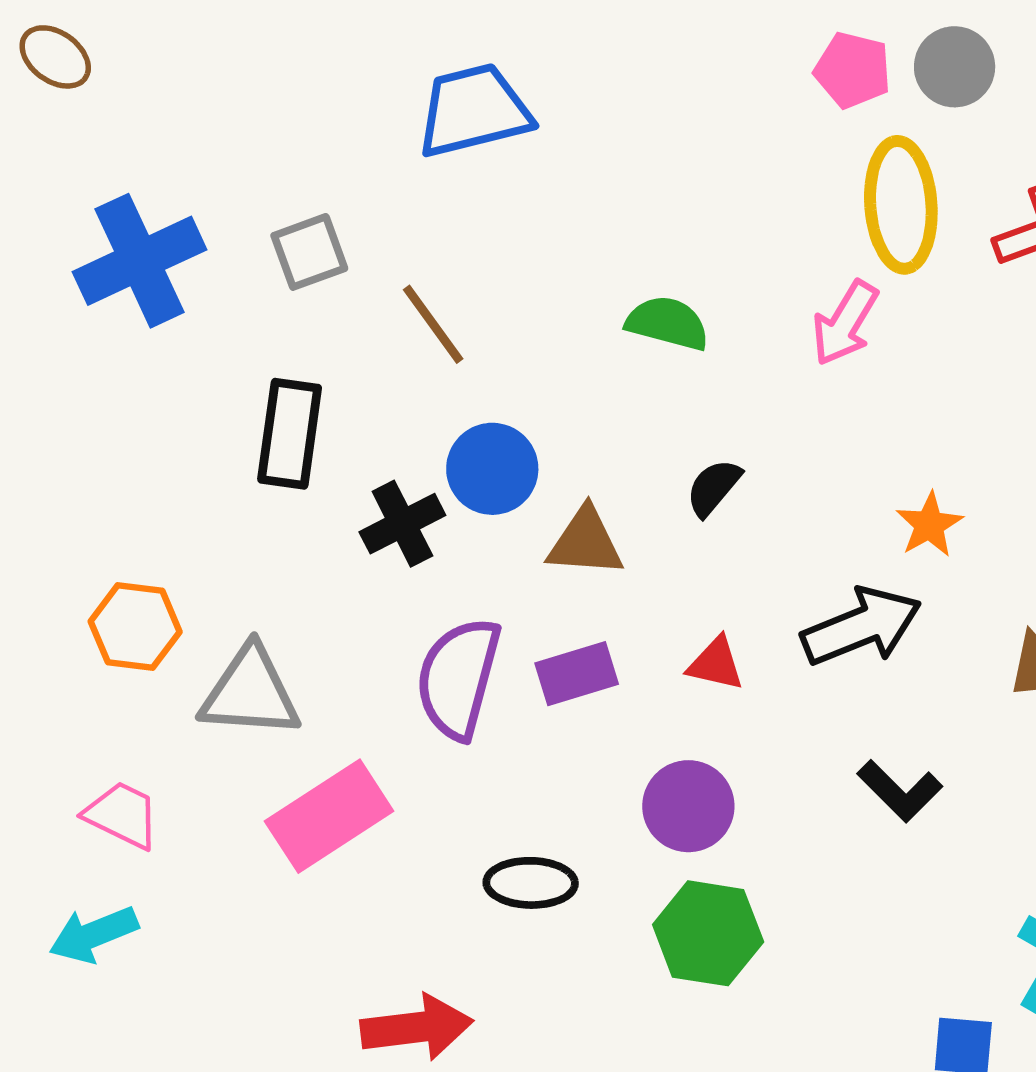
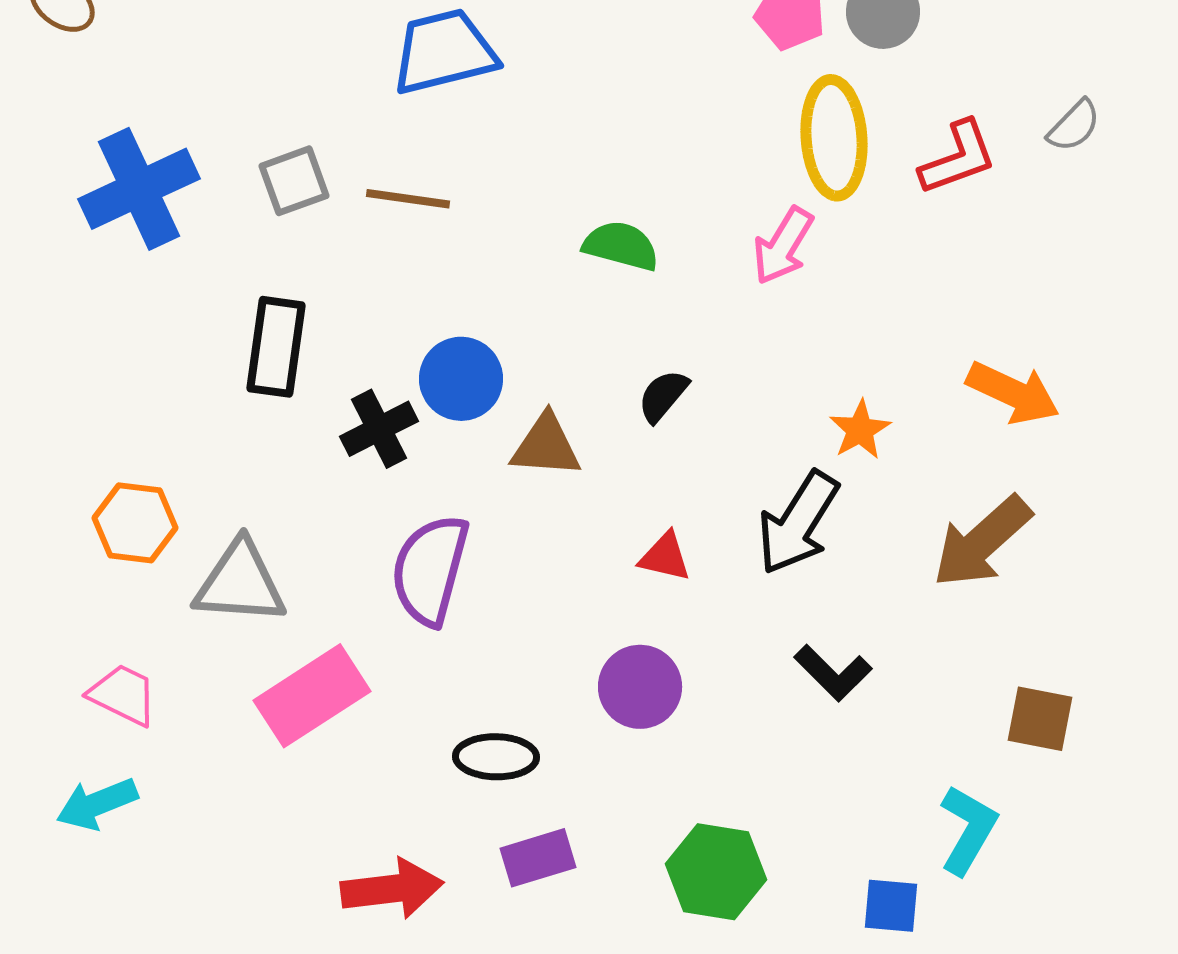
brown line: (433, 324) -> (408, 199), moved, turned -46
black arrow: (861, 627) -> (798, 523), turned 144
purple rectangle: (577, 674) -> (538, 858), moved
green hexagon: (708, 933) -> (716, 872), moved

